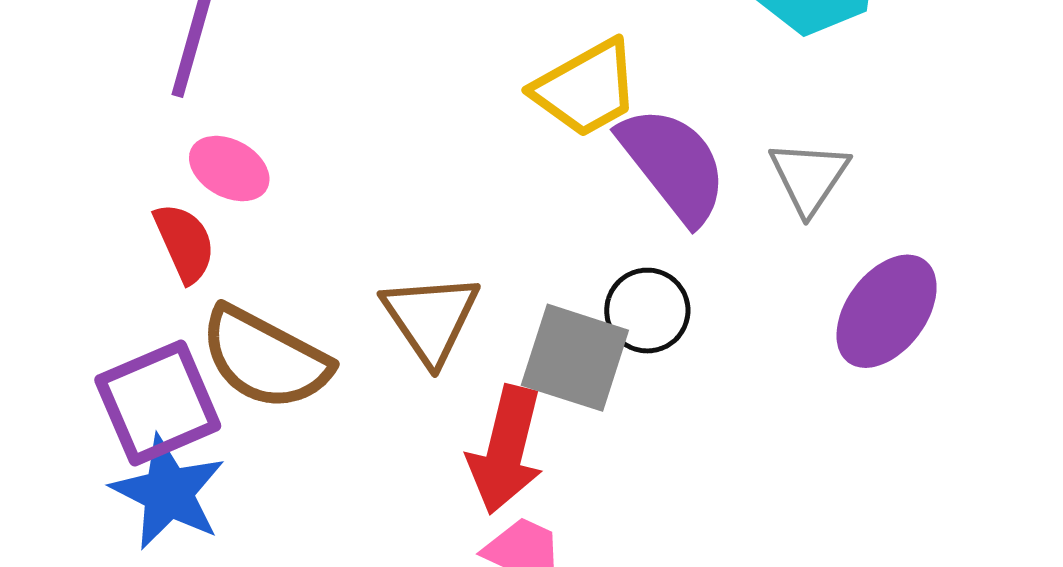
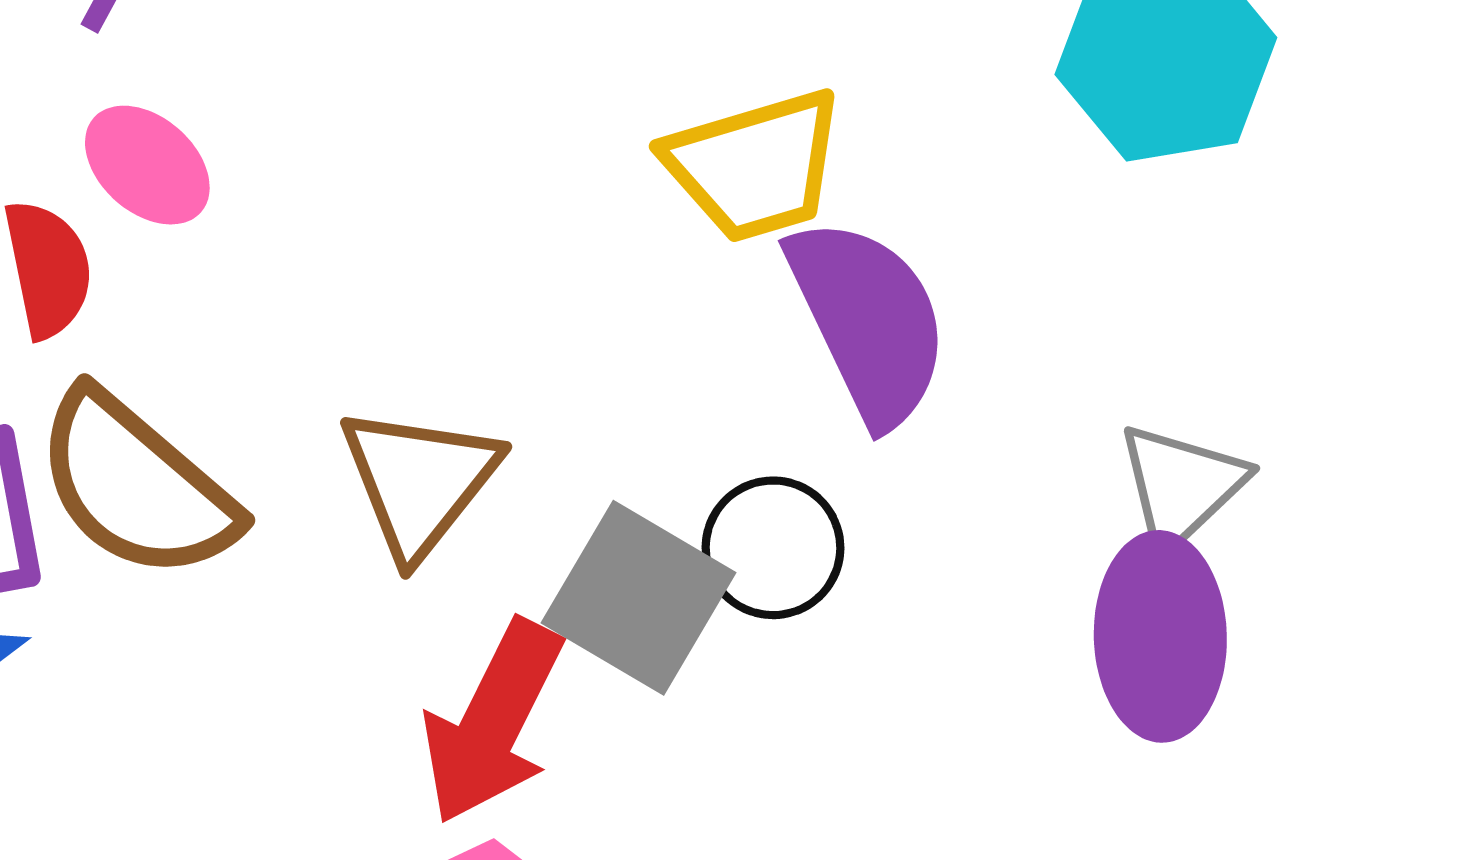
gray triangle: (809, 177) -> (1181, 486), moved
purple ellipse: (887, 311) -> (1160, 636), turned -51

